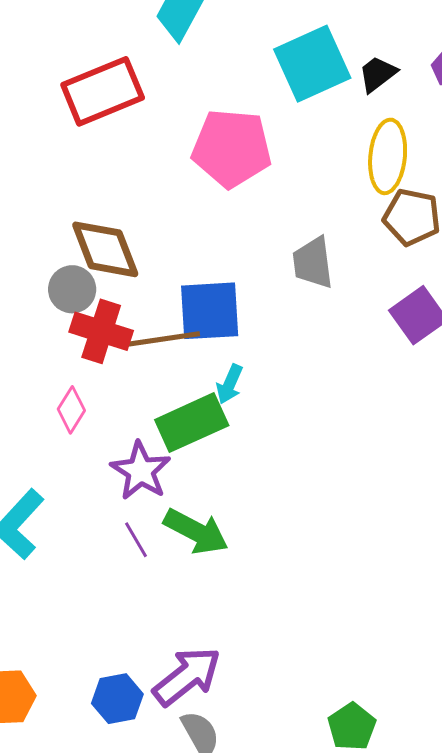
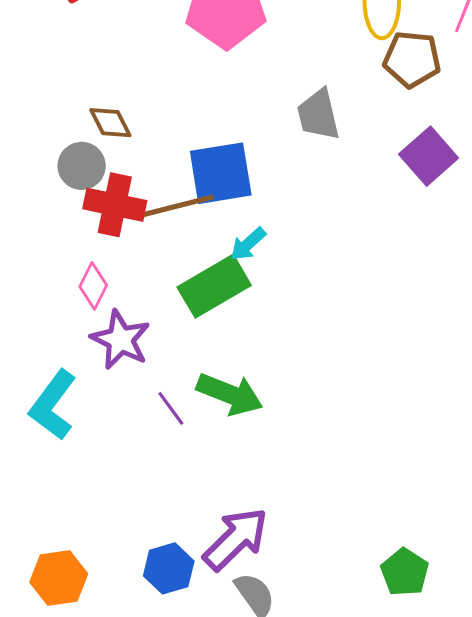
brown diamond: (105, 249) -> (110, 123), size x0.6
cyan arrow: (230, 384) -> (248, 244), turned 30
purple star: (141, 471) -> (121, 340), moved

